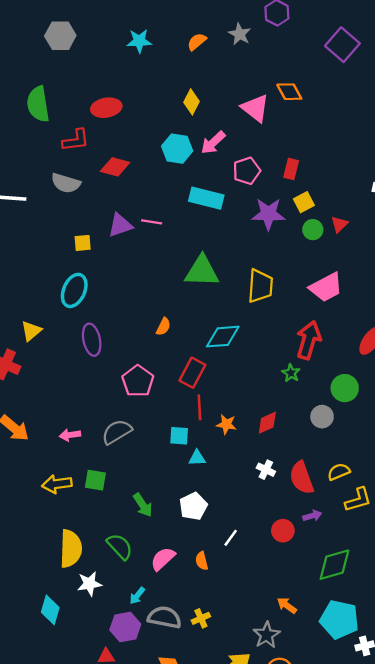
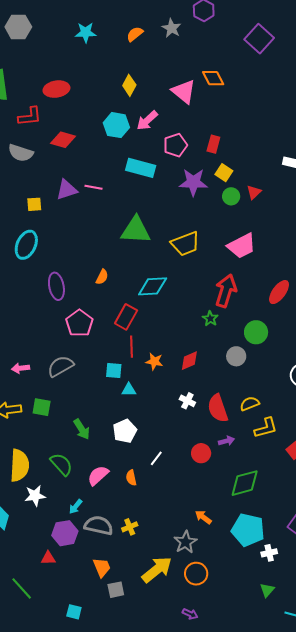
yellow square: (304, 202) -> (224, 173), turned -30
yellow trapezoid: (260, 286) -> (185, 244), turned 64
purple ellipse: (92, 340) -> (56, 286), moved

